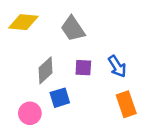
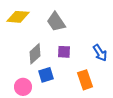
blue arrow: (117, 66) -> (100, 53), moved
orange rectangle: (126, 104) -> (85, 80), moved

